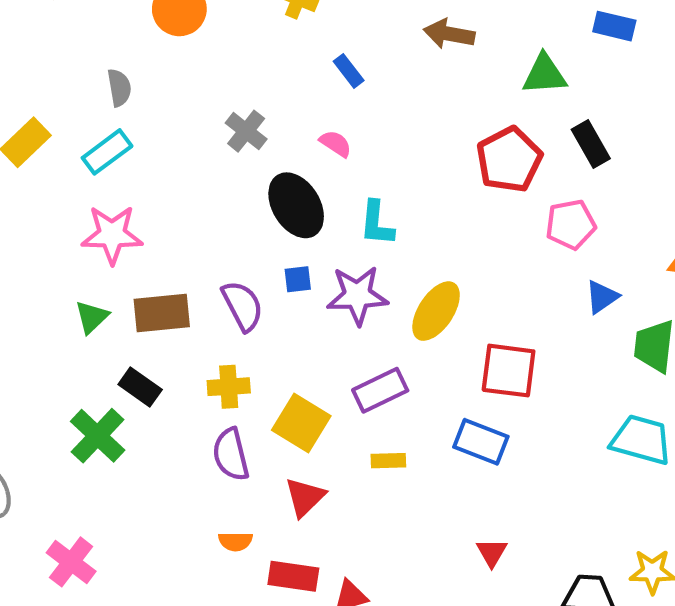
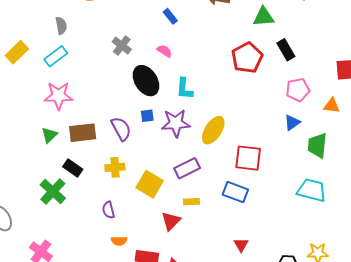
pink pentagon: (571, 224) -> (298, 90), moved
purple semicircle: (231, 454) -> (109, 210), moved, size x0.7
red triangle: (305, 497) -> (171, 221), moved

